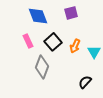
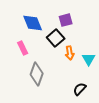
black square: (53, 42) -> (56, 38), moved
orange arrow: (75, 46) -> (70, 53), turned -32

